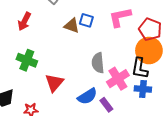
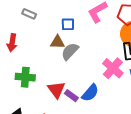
brown triangle: (72, 26) -> (57, 42), moved
gray semicircle: (98, 63) -> (70, 51), moved, turned 66
purple rectangle: (106, 105) -> (71, 96), moved

